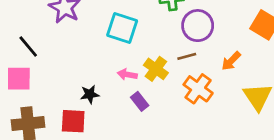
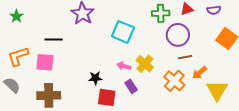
black line: (28, 47) -> (54, 40), turned -54
brown line: (187, 56) -> (185, 57), moved
orange arrow: (231, 61) -> (200, 73), moved
red square: (73, 121) -> (107, 97), moved

